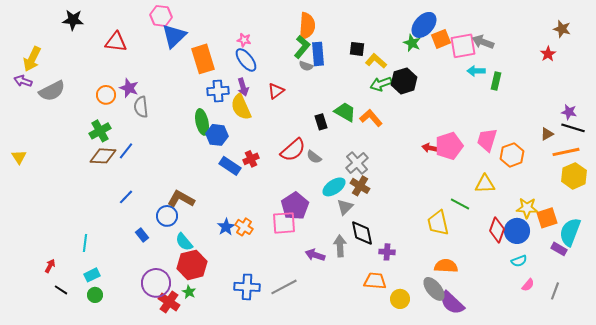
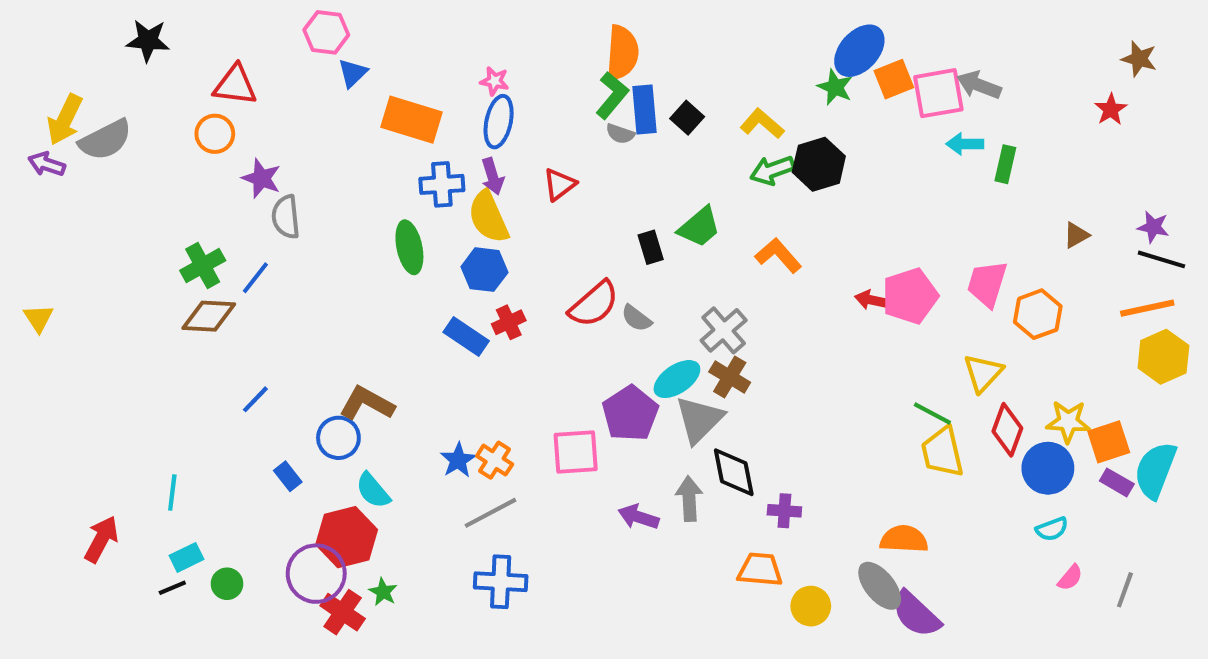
blue triangle: (174, 36) -> (353, 73), size x0.6
black square: (357, 49) -> (687, 118), moved, turned 35
orange rectangle: (203, 59) -> (411, 120), turned -56
blue ellipse: (246, 60) -> (499, 122), turned 50
gray semicircle: (52, 91) -> (105, 140), moved
orange circle: (106, 95) -> (215, 134), moved
green trapezoid: (345, 112) -> (699, 227), turned 110
orange L-shape: (371, 118) -> (778, 255), moved
brown triangle: (547, 134) -> (1076, 235), moved
blue hexagon: (217, 135) -> (484, 270), moved
blue line: (126, 151) -> (255, 278), moved
yellow triangle: (485, 184) -> (983, 373), turned -45
purple pentagon: (295, 206) -> (630, 413), moved
gray triangle: (345, 207) -> (699, 420), size x1.5
yellow trapezoid: (438, 223) -> (942, 452), moved
red diamond: (497, 230) -> (1007, 430), moved
purple rectangle: (559, 249) -> (1117, 482), moved
red hexagon: (192, 265) -> (347, 537), moved
red arrow: (50, 266) -> (101, 539), size x1.6
gray line: (284, 287) -> (490, 513), moved
black line: (61, 290) -> (172, 588), moved, turned -56
green circle: (95, 295) -> (227, 584), moved

